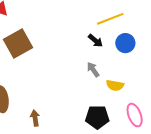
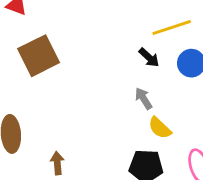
yellow semicircle: (115, 85) -> (160, 128), moved, turned 30

